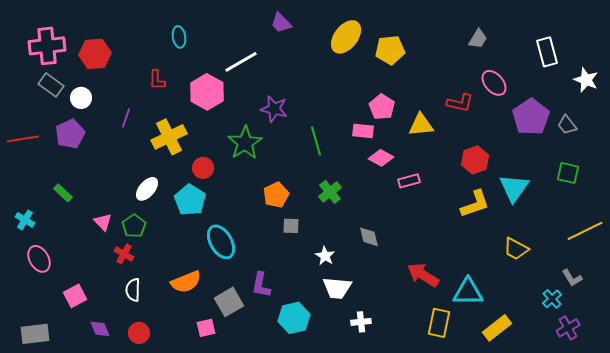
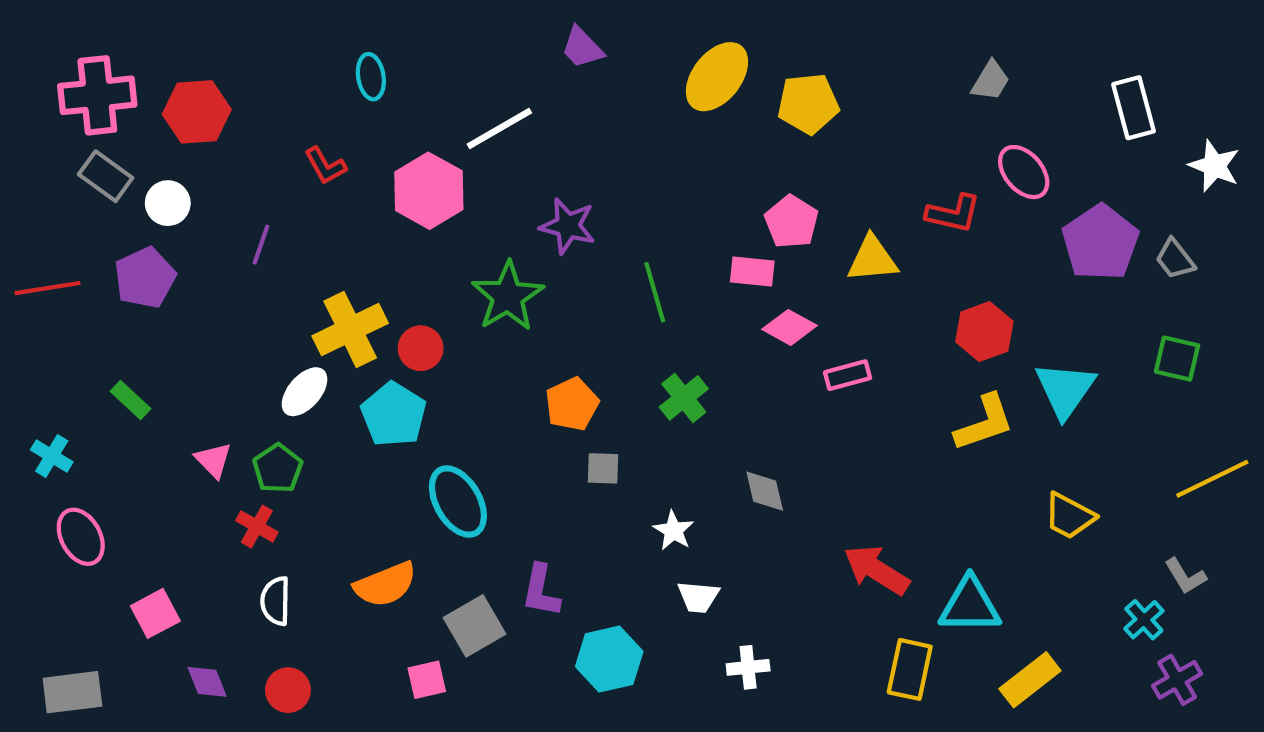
red L-shape: (157, 80) -> (325, 166), turned -30
yellow cross: (169, 137) -> (350, 330), moved
white trapezoid: (337, 288) -> (698, 597), size x0.7

